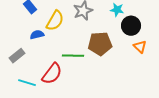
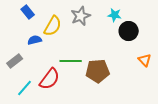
brown pentagon: (100, 44) -> (98, 71), moved
orange triangle: (140, 47) -> (145, 60), moved
cyan line: (27, 83) -> (25, 88), turned -66

